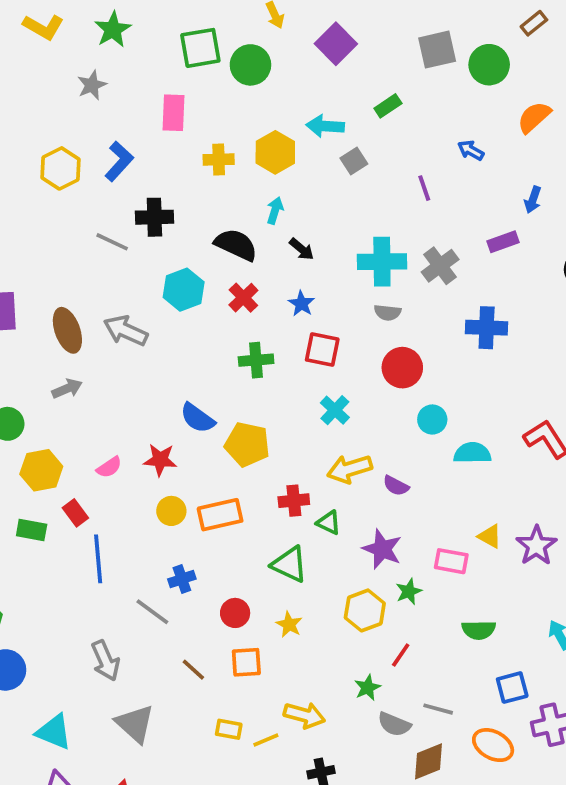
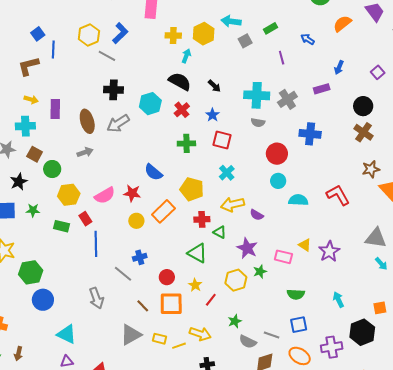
green rectangle: (388, 106) -> (271, 28), moved
cyan arrow: (275, 211) -> (186, 56), moved
black cross: (154, 217) -> (114, 90), moved
gray line: (112, 242) -> (107, 56), moved
gray arrow: (126, 331) -> (118, 123), turned -60
red circle: (402, 368) -> (277, 154), moved
yellow pentagon: (247, 444) -> (192, 189), moved
pink semicircle: (109, 467) -> (105, 195), size x1.5
orange rectangle: (220, 515) -> (163, 211), moved, turned -35
red line: (401, 655) -> (211, 300), moved
orange square: (246, 662) -> (171, 304), size x1.4
blue square: (512, 688) -> (299, 325), moved
gray triangle: (135, 724) -> (131, 335), moved, turned 45

